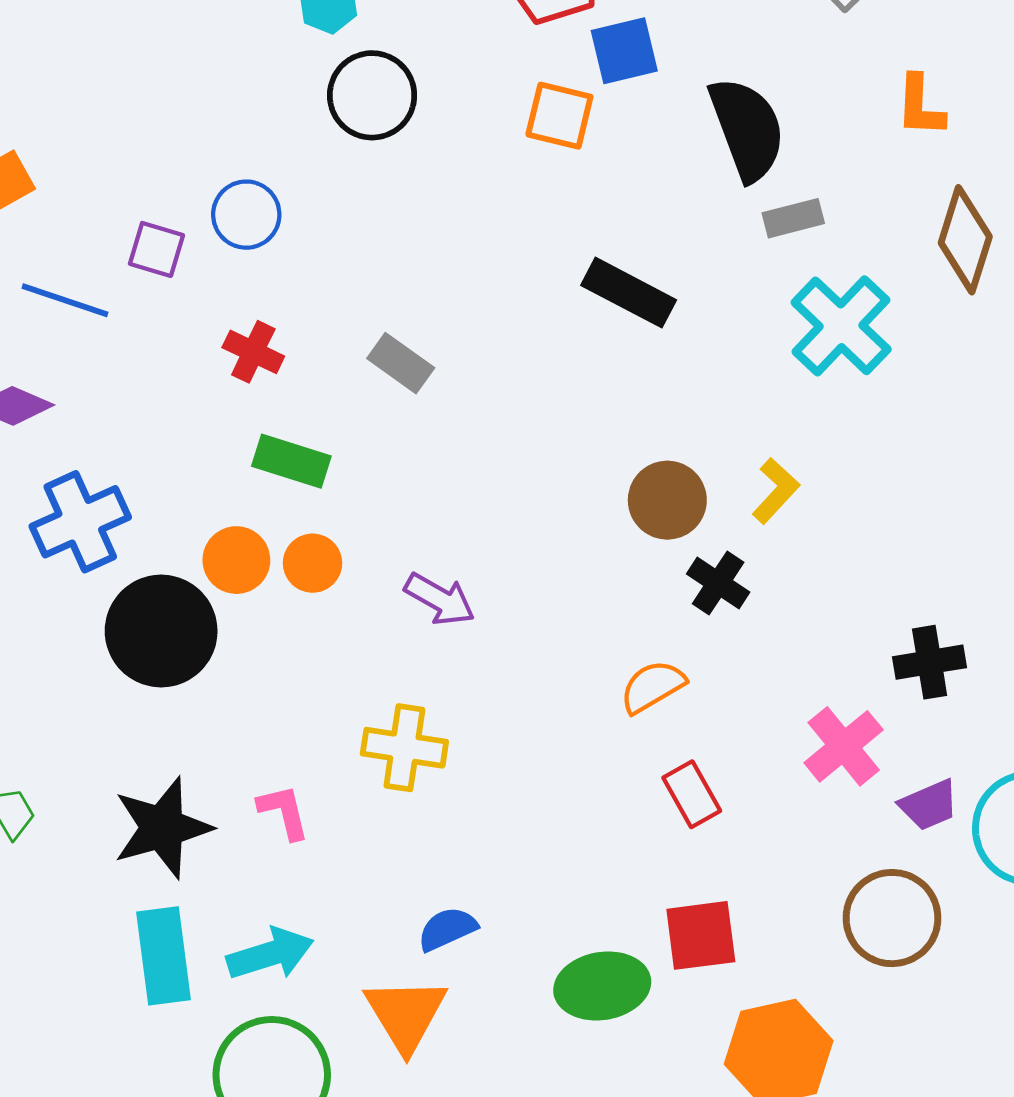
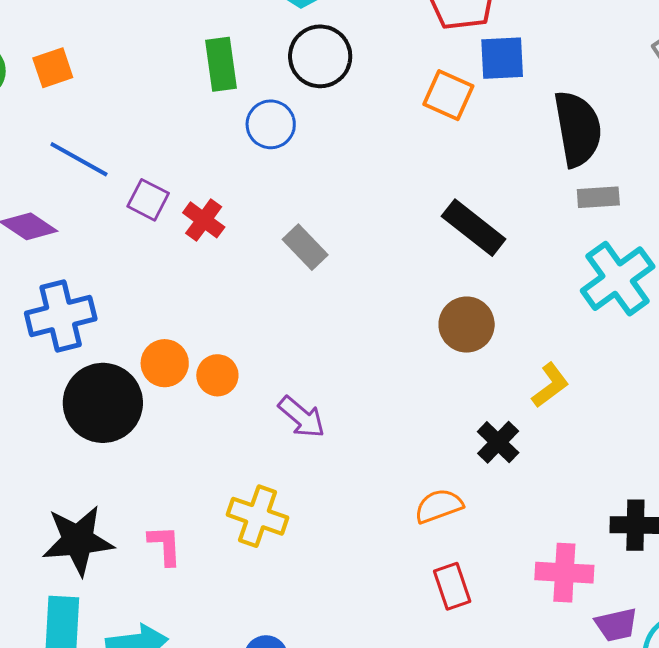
blue circle: (246, 215) -> (271, 124), moved
purple square: (156, 249) -> (148, 200), moved
green rectangle: (291, 461) -> (221, 64), moved, turned 54
brown circle: (667, 500) -> (467, 325), moved
pink cross: (844, 746) -> (564, 573), turned 32

